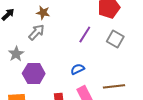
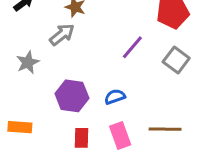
purple hexagon: (34, 74) -> (72, 96), moved

